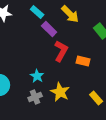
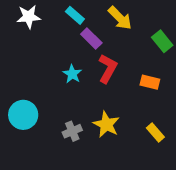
orange rectangle: (83, 61) -> (150, 82), moved
cyan star: (37, 76) -> (72, 74), moved

